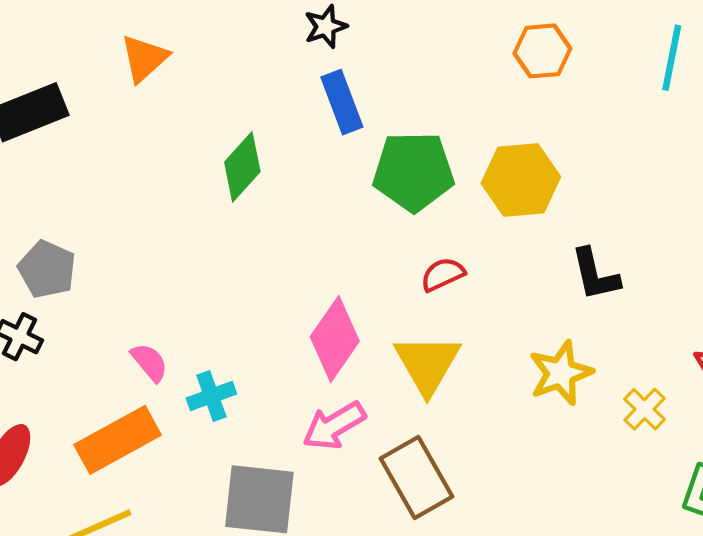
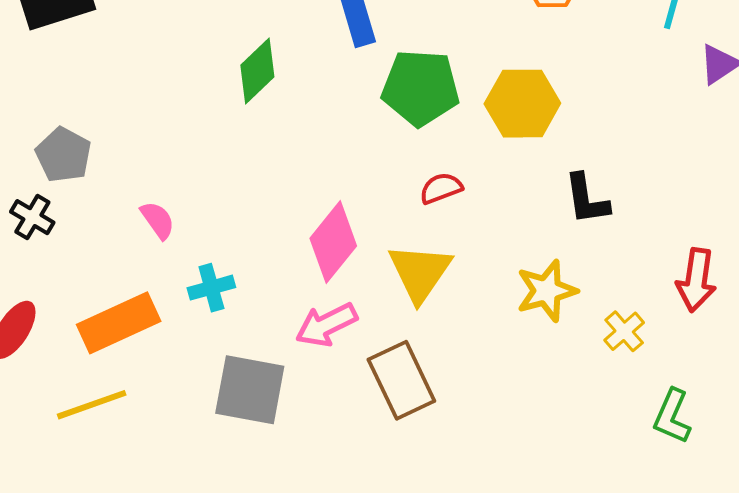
pink semicircle: (149, 362) -> (158, 220), moved

